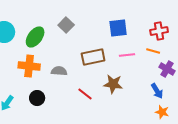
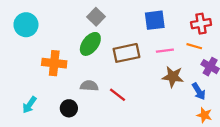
green ellipse: (35, 37) -> (90, 44), moved
gray semicircle: (59, 71) -> (89, 86), moved
brown star: (113, 84) -> (173, 77), moved
black circle: (37, 98) -> (69, 108), moved

